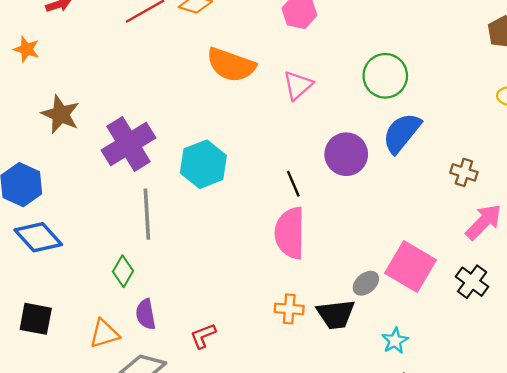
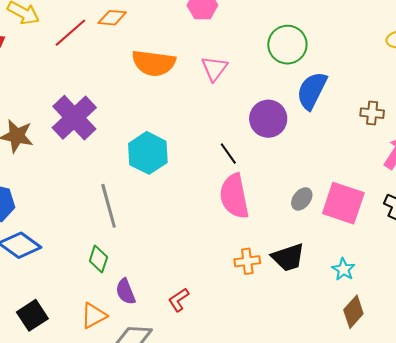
purple cross: (129, 144) -> (74, 118), moved
gray ellipse: (366, 283) -> (302, 199), moved
black square: (36, 319) -> (32, 315), turned -32

